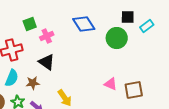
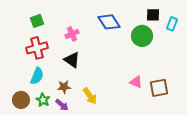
green square: (30, 24) -> (37, 21), moved
cyan rectangle: (147, 26) -> (172, 24), turned -32
brown star: (33, 83) -> (64, 87), moved

